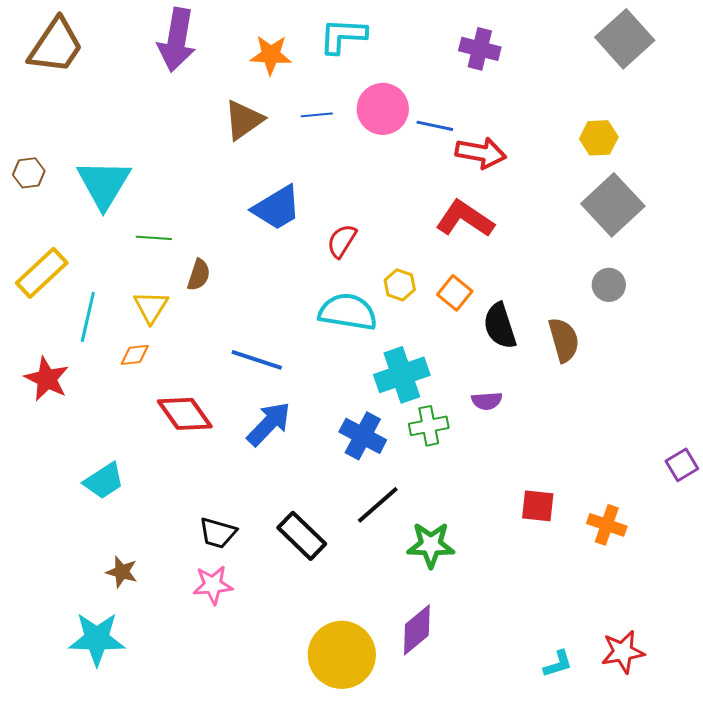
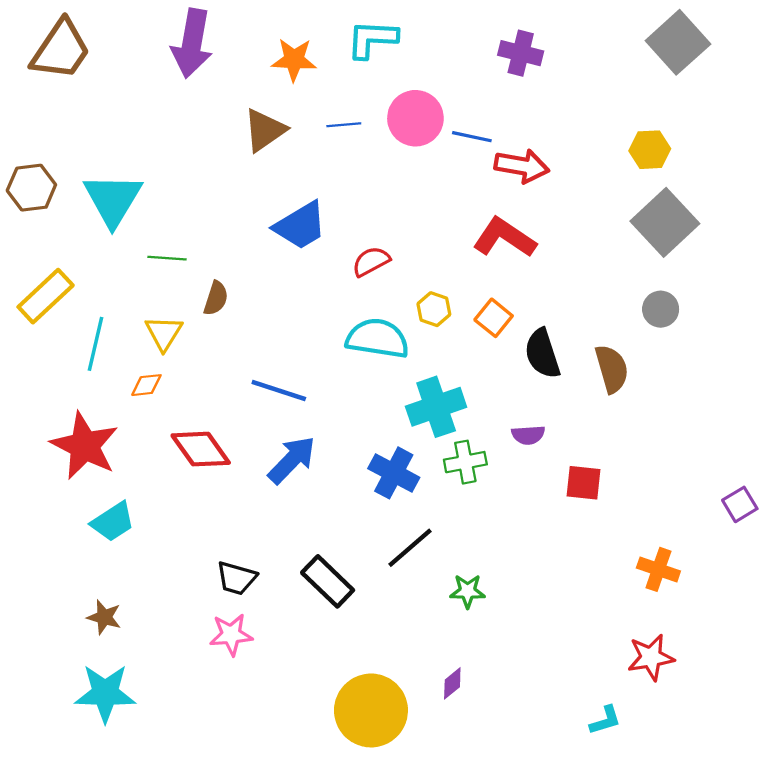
brown hexagon: (29, 173) -> (31, 188), size x1.4
red semicircle: (342, 241) -> (371, 261), turned 30
red star: (47, 379) -> (85, 446), moved, size x1.4
red square: (538, 506) -> (584, 483), moved
green star: (431, 545) -> (468, 591), size x0.7
brown star: (122, 572) -> (104, 617), moved
purple diamond: (417, 630) -> (452, 683), size x0.6
red star: (623, 652) -> (651, 657), moved

